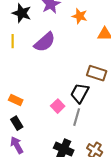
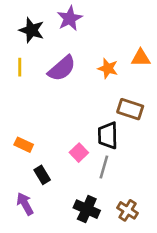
orange star: (80, 16) -> (108, 68), moved
black trapezoid: (80, 93) -> (108, 135), turned -30
black rectangle: (17, 123) -> (42, 175), moved

